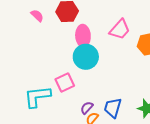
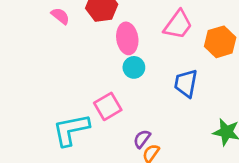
cyan circle: (86, 57) -> (134, 67), size x0.6
blue trapezoid: (113, 108) -> (186, 83), moved

